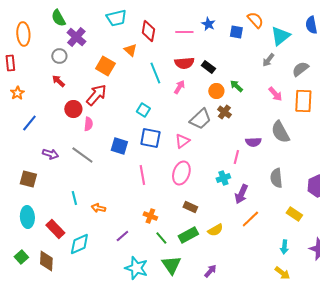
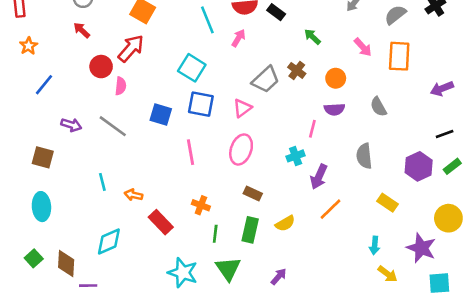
orange circle: (216, 91) -> (336, 78), moved
cyan square: (143, 110) -> (192, 68), size x1.5
gray semicircle: (280, 132) -> (378, 107), moved, size x0.7
red rectangle: (55, 229) -> (161, 222), moved
green rectangle: (188, 235) -> (250, 230), turned -48
purple line: (122, 236) -> (88, 286), moved, turned 40
green line: (161, 238) -> (215, 234), turned 48
yellow arrow: (282, 273) -> (388, 274), moved

